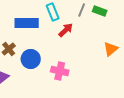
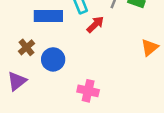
pink cross: (60, 71) -> (88, 91), moved

